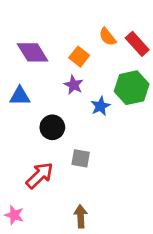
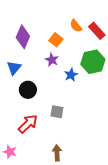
purple diamond: (33, 52) -> (23, 37), turned 55
blue triangle: (20, 96) -> (14, 68), turned -49
black circle: (52, 127) -> (28, 90), moved

